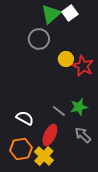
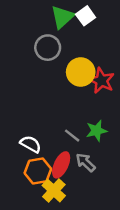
yellow circle: (66, 59) -> (81, 72), size x1.5
gray arrow: (83, 135) -> (86, 162), moved
orange hexagon: (21, 149) -> (38, 171), moved

